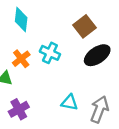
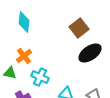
cyan cross: (50, 53) -> (40, 77), moved

